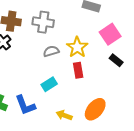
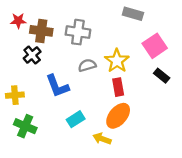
cyan rectangle: (49, 84) -> (76, 119), moved
blue L-shape: (25, 105) -> (57, 86), moved
orange ellipse: (95, 109) -> (118, 116), moved

